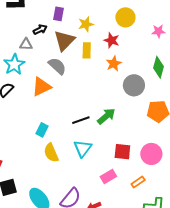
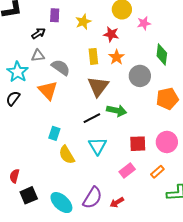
pink star: (158, 31) -> (144, 23), moved
brown triangle: (64, 40) -> (98, 86), moved
gray triangle: (26, 44) -> (38, 56), moved
yellow rectangle: (87, 50) -> (93, 56), moved
orange triangle: (42, 87) -> (48, 90), turned -40
green arrow: (106, 116) -> (117, 111), turned 60

